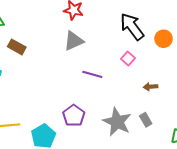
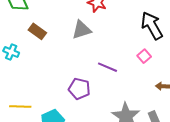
gray triangle: (74, 41) -> (82, 30), moved
purple pentagon: (74, 116) -> (79, 89), moved, turned -30

